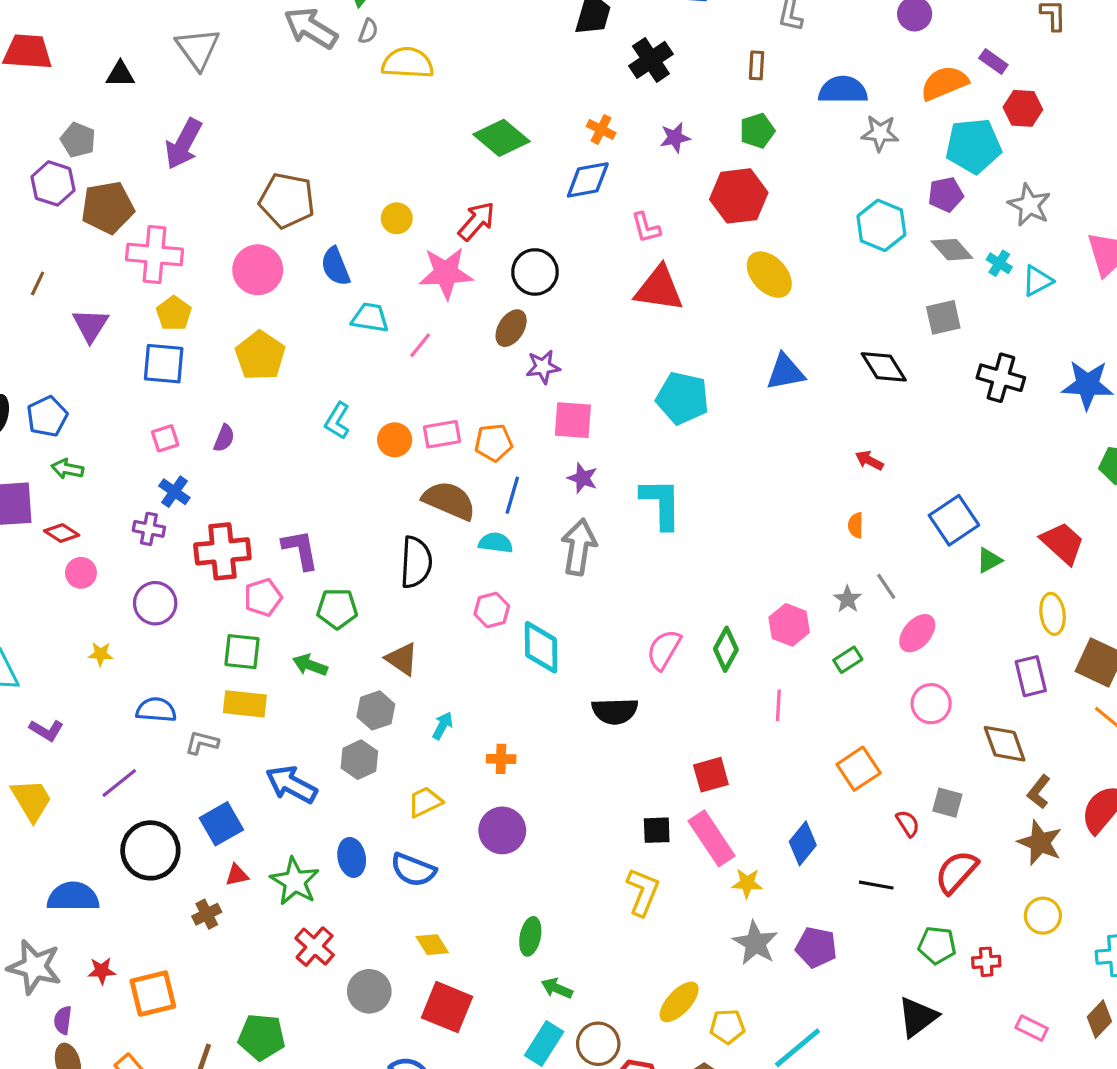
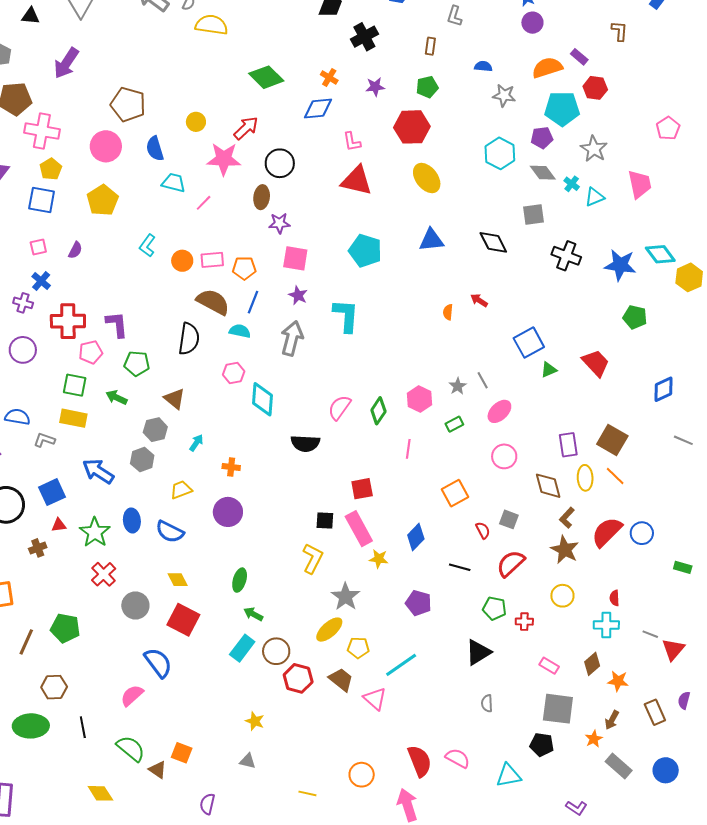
blue semicircle: (843, 90) -> (483, 66), size x0.6
brown ellipse: (511, 328) -> (262, 197), turned -30
orange semicircle: (856, 525) -> (448, 312), moved
yellow ellipse: (1053, 614) -> (585, 478), moved
gray star: (755, 943) -> (345, 597), moved

